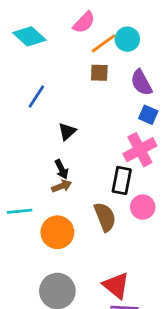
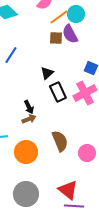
purple semicircle: (141, 83) -> (70, 34), moved
black triangle: (67, 132) -> (47, 73), moved
black rectangle: (122, 180) -> (58, 92), moved, turned -36
pink circle: (143, 207) -> (87, 153), moved

